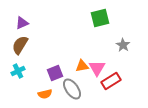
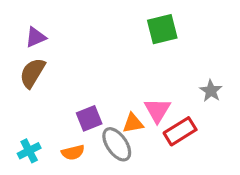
gray star: (123, 45) -> (211, 91), moved
orange triangle: (82, 66) -> (133, 123), moved
cyan cross: (18, 71) -> (29, 151), moved

